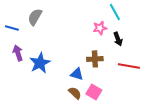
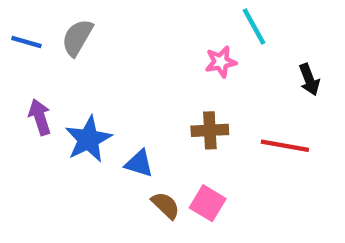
blue line: (12, 28) -> (26, 42), moved
black arrow: (118, 39) -> (309, 80), moved
blue triangle: (77, 74) -> (139, 163), moved

